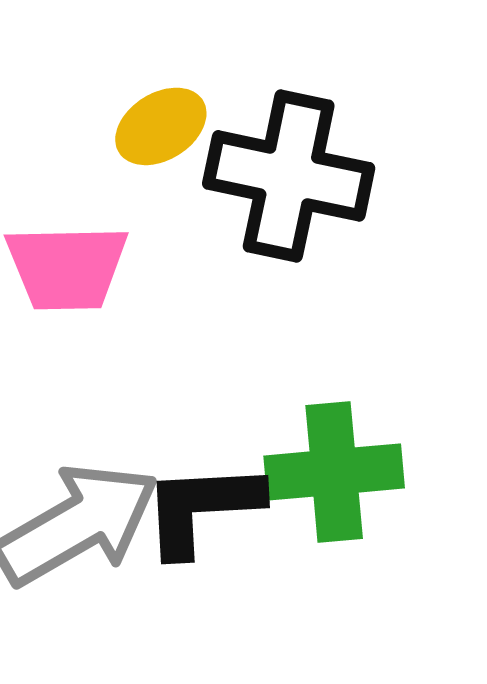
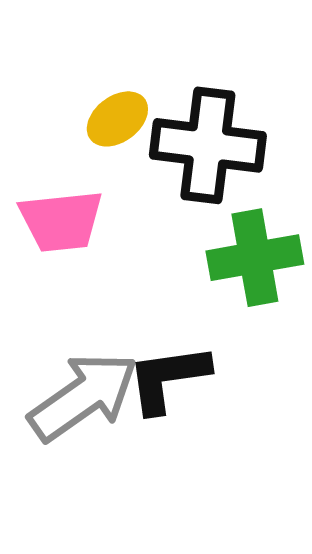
green cross: (334, 472) -> (255, 258), moved

